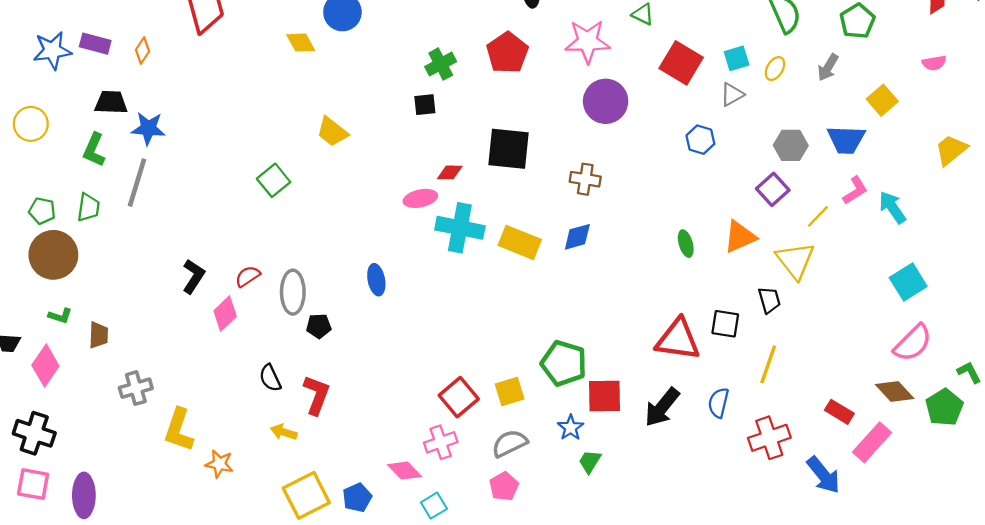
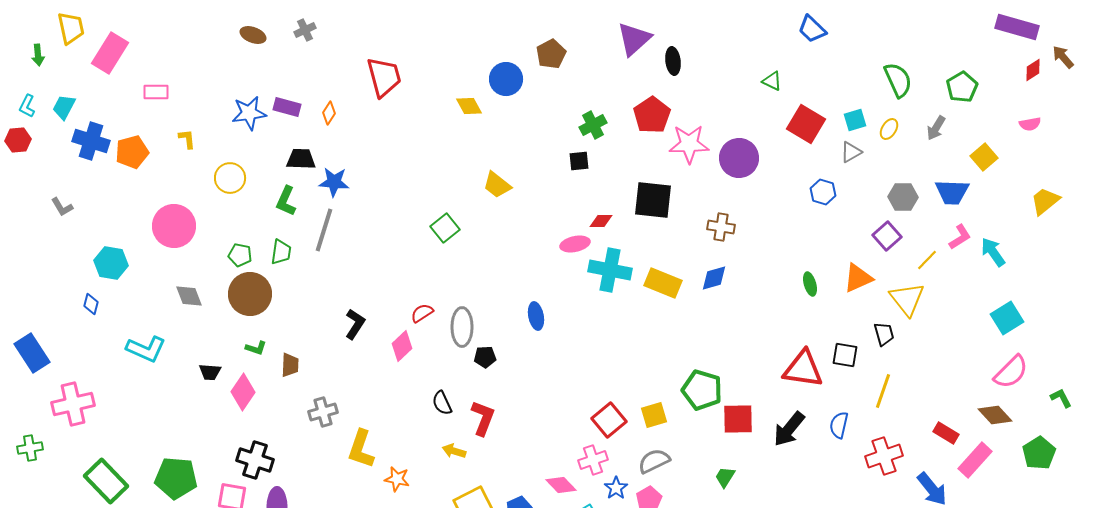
pink star: (587, 41) -> (689, 144), moved
black L-shape: (193, 276) -> (355, 324), moved
green pentagon: (944, 407) -> (1039, 453), moved
blue star: (571, 428) -> (616, 488), moved
black cross: (34, 433) -> (255, 460), moved

